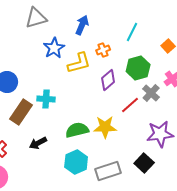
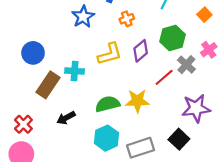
orange cross: (103, 50) -> (127, 19), moved
yellow L-shape: (79, 63) -> (110, 54), moved

